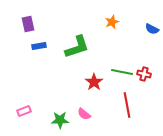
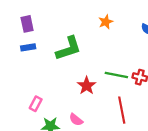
purple rectangle: (28, 24) -> (27, 24), moved
pink rectangle: (24, 111) -> (36, 104), moved, turned -40

